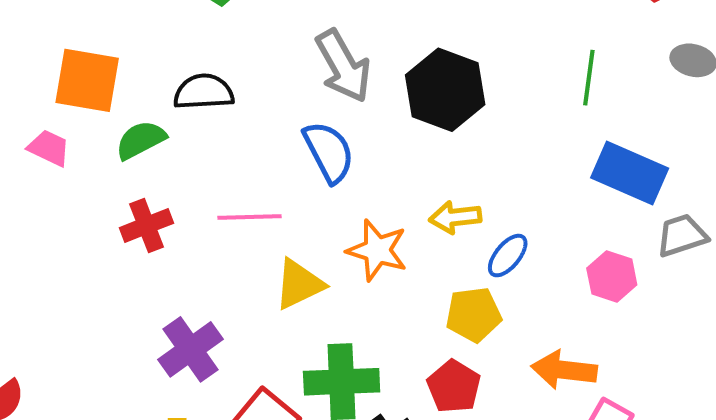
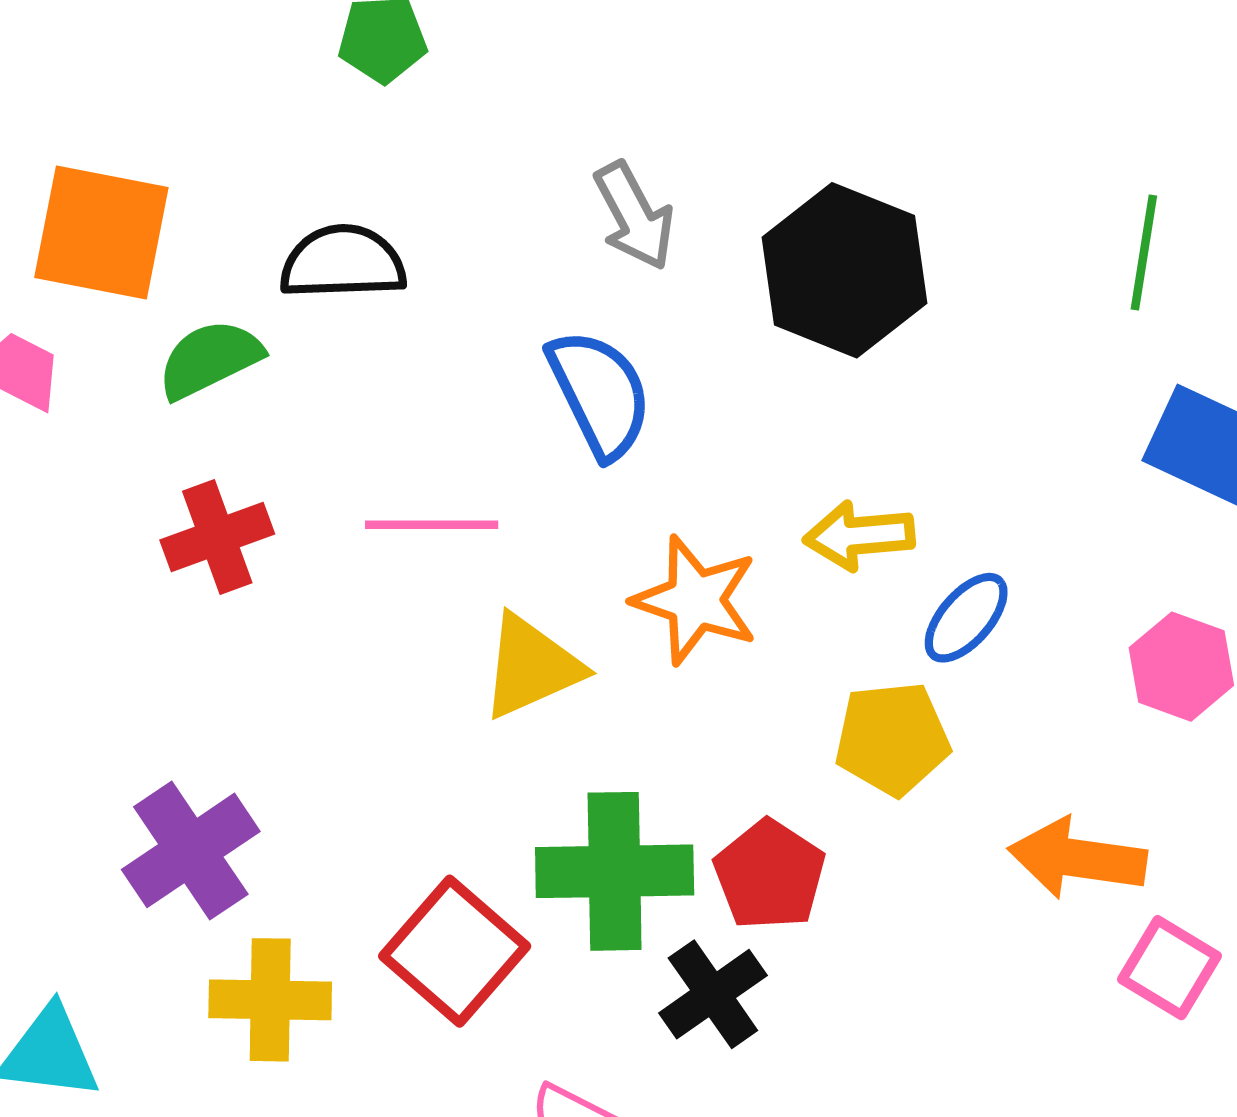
gray arrow: (343, 66) -> (634, 216), size x0.7
purple cross: (190, 349) -> (191, 850), moved
red pentagon: (454, 387) -> (770, 875), moved

